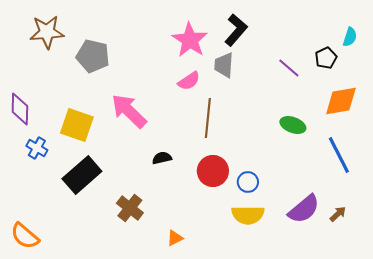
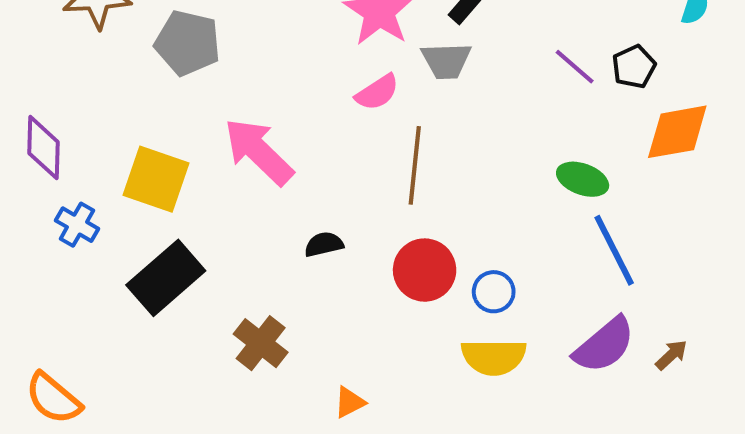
black pentagon: (326, 58) -> (634, 67), moved
gray trapezoid: (224, 65) -> (446, 61), turned -96
blue line: (339, 155) -> (614, 250), moved

